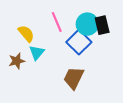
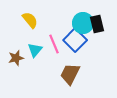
pink line: (57, 22) -> (54, 44), moved
yellow semicircle: (26, 34) -> (30, 20), moved

